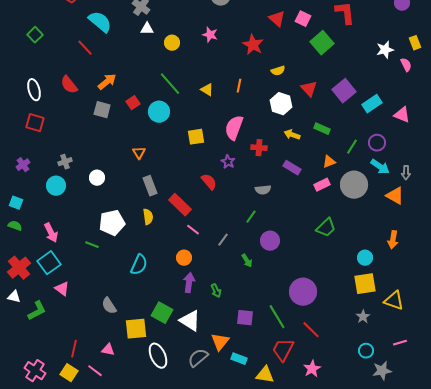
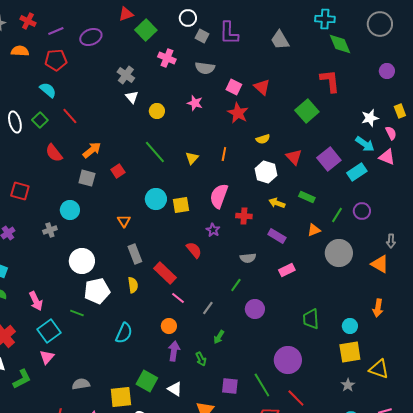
pink square: (303, 19) -> (234, 87), moved
cyan semicircle: (100, 22) -> (48, 90), moved, size x0.7
white triangle: (147, 29) -> (132, 97), turned 48
green square: (35, 35) -> (40, 120), moved
white ellipse: (34, 90) -> (15, 122), moved
yellow triangle: (207, 90) -> (192, 158), turned 40
cyan circle: (159, 112) -> (156, 199), moved
pink triangle: (402, 115) -> (387, 157), moved
cyan arrow: (380, 167) -> (365, 144), moved
white circle: (97, 178) -> (82, 261), moved, size x1.6
pink rectangle: (322, 185) -> (287, 270), moved
cyan circle: (56, 186) -> (70, 210), moved
green trapezoid: (326, 228) -> (311, 319), moved, turned 130
green arrow: (247, 261) -> (219, 337), moved, turned 64
cyan square: (49, 263) -> (49, 331), moved
pink triangle: (62, 289) -> (47, 357), turned 35
gray semicircle: (109, 306) -> (81, 384), moved, turned 114
white triangle: (190, 321) -> (175, 389), size x0.7

